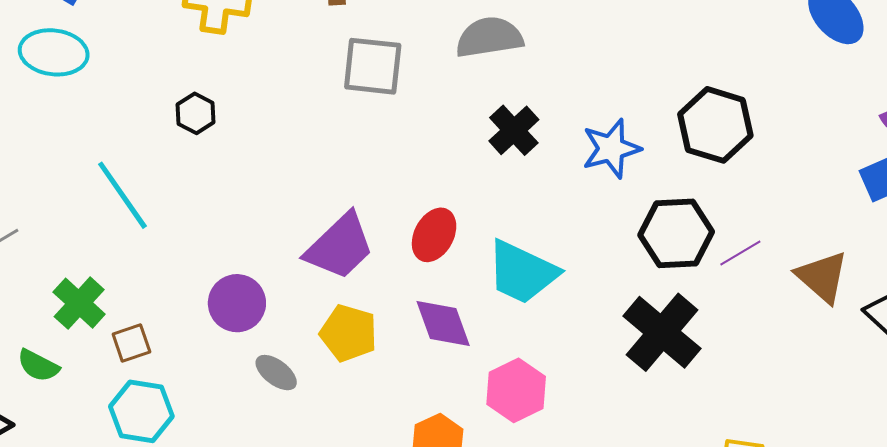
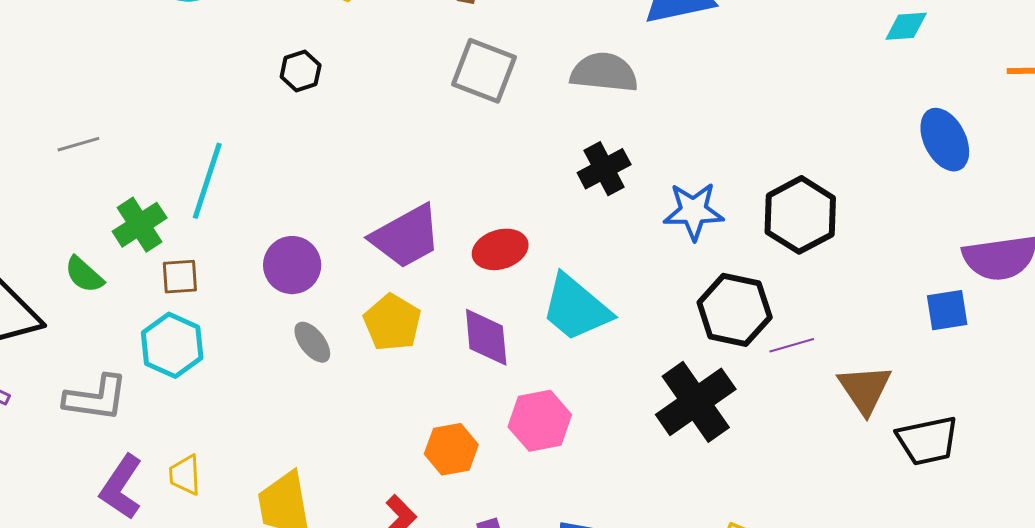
cyan line: (122, 195) -> (207, 181), moved, turned 38
red ellipse: (434, 235) -> (500, 249), turned 30

